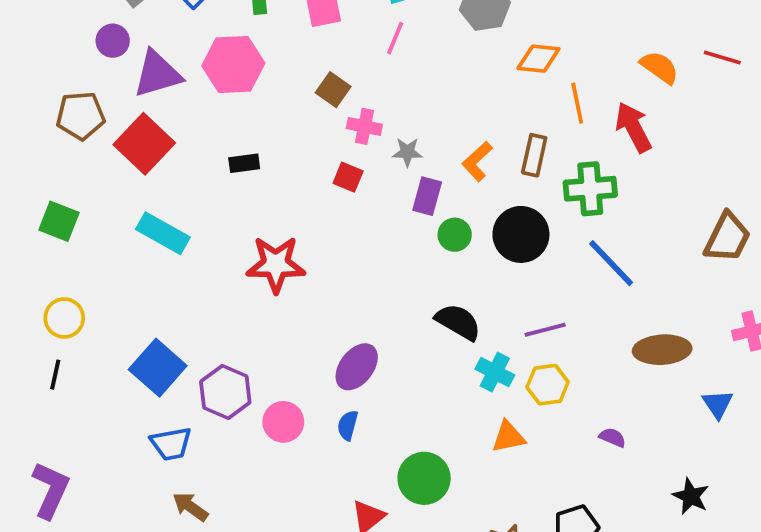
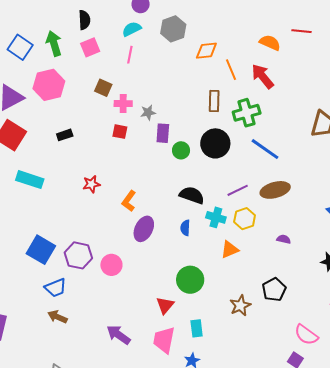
orange L-shape: (477, 161) -> (129, 201), moved
red star: (276, 264) -> (91, 184), size x0.6
brown ellipse: (662, 350) -> (275, 190), moved
blue semicircle: (348, 425) -> (185, 228), moved
brown arrow: (190, 507) -> (58, 317), moved

